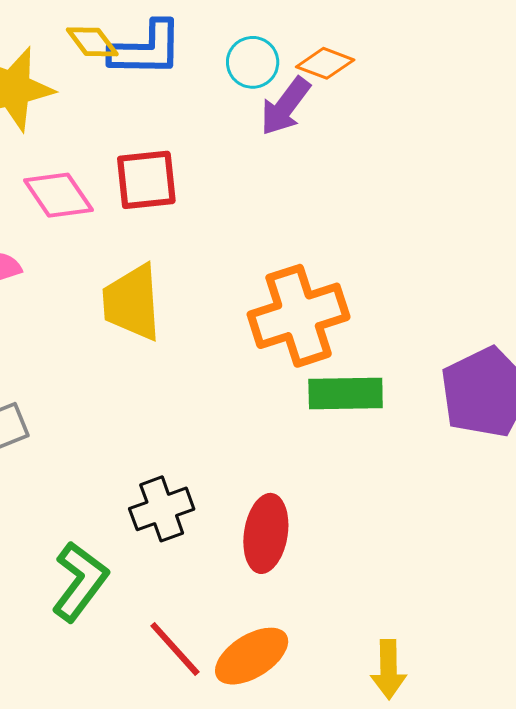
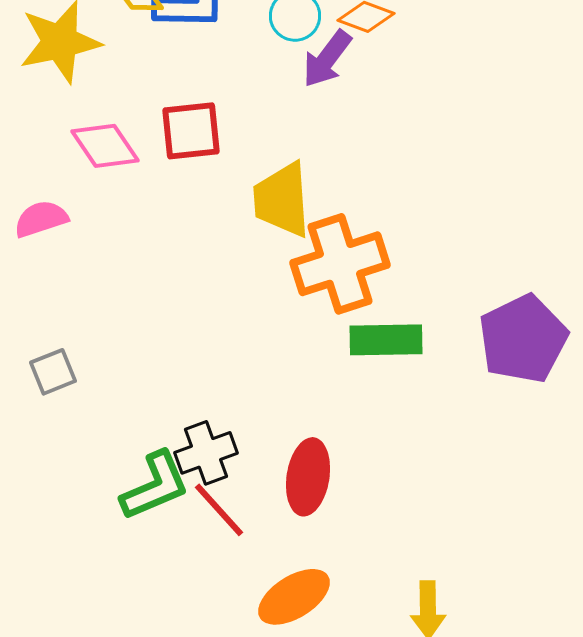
yellow trapezoid: (132, 302) -> (282, 200), moved
green L-shape: (80, 581) -> (155, 486), moved, turned 30
red line: (175, 649) -> (219, 510), moved

